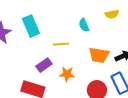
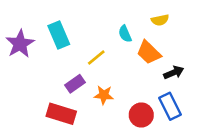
yellow line: (61, 44) -> (96, 58), turned -35
orange trapezoid: (99, 55) -> (149, 52), moved, turned 35

